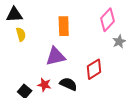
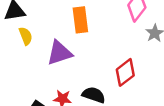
purple triangle: (56, 56) -> (59, 53), moved

